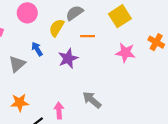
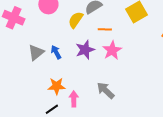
blue arrow: (37, 49) -> (56, 52), moved
pink star: (125, 53) -> (112, 50), moved, turned 30
orange star: (20, 103) -> (57, 86), moved

